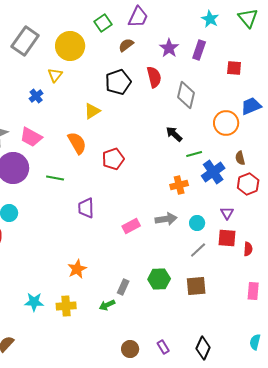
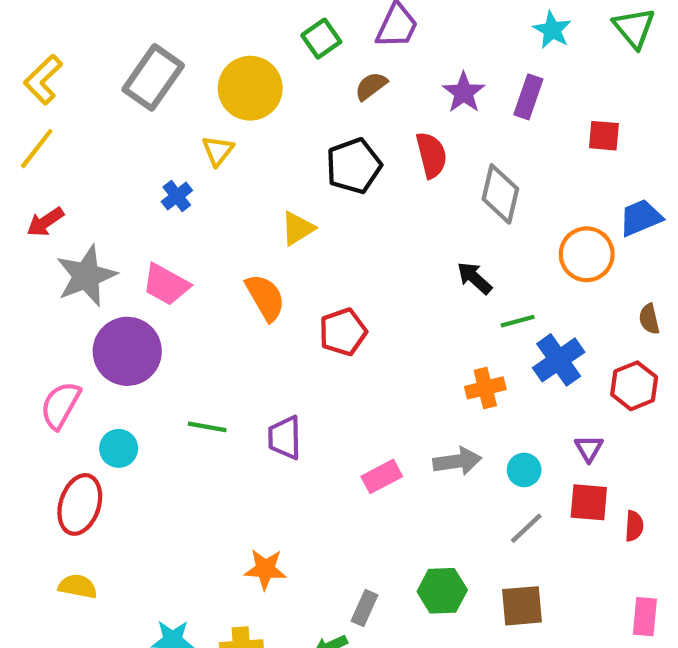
brown semicircle: (240, 158) -> (649, 319), moved
green line: (55, 178) -> (207, 427), moved
orange star: (77, 269) -> (265, 569), turned 30

